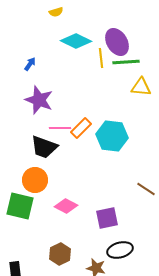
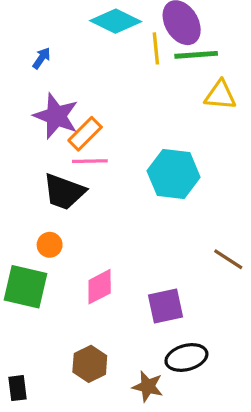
orange rectangle: (81, 128) -> (85, 134), moved
orange circle: (35, 180) -> (50, 245), size x0.6
pink diamond: (66, 206) -> (100, 287), turned -55

